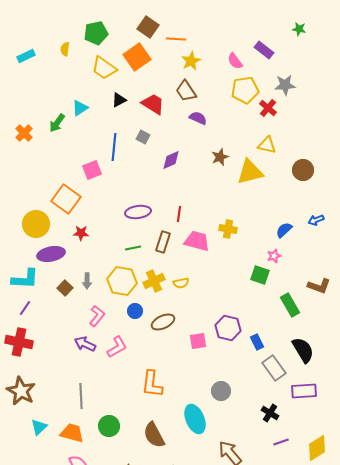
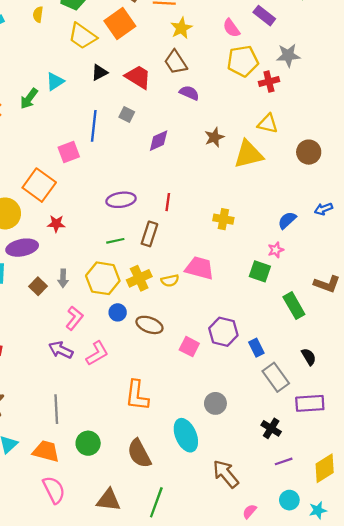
red cross: (268, 108) -> (269, 82), turned 36
pink trapezoid: (197, 241) -> (200, 268), moved
brown ellipse: (163, 322) -> (149, 325), turned 45
pink square: (198, 341) -> (189, 347), turned 36
black semicircle: (303, 350) -> (309, 357), size x0.6

